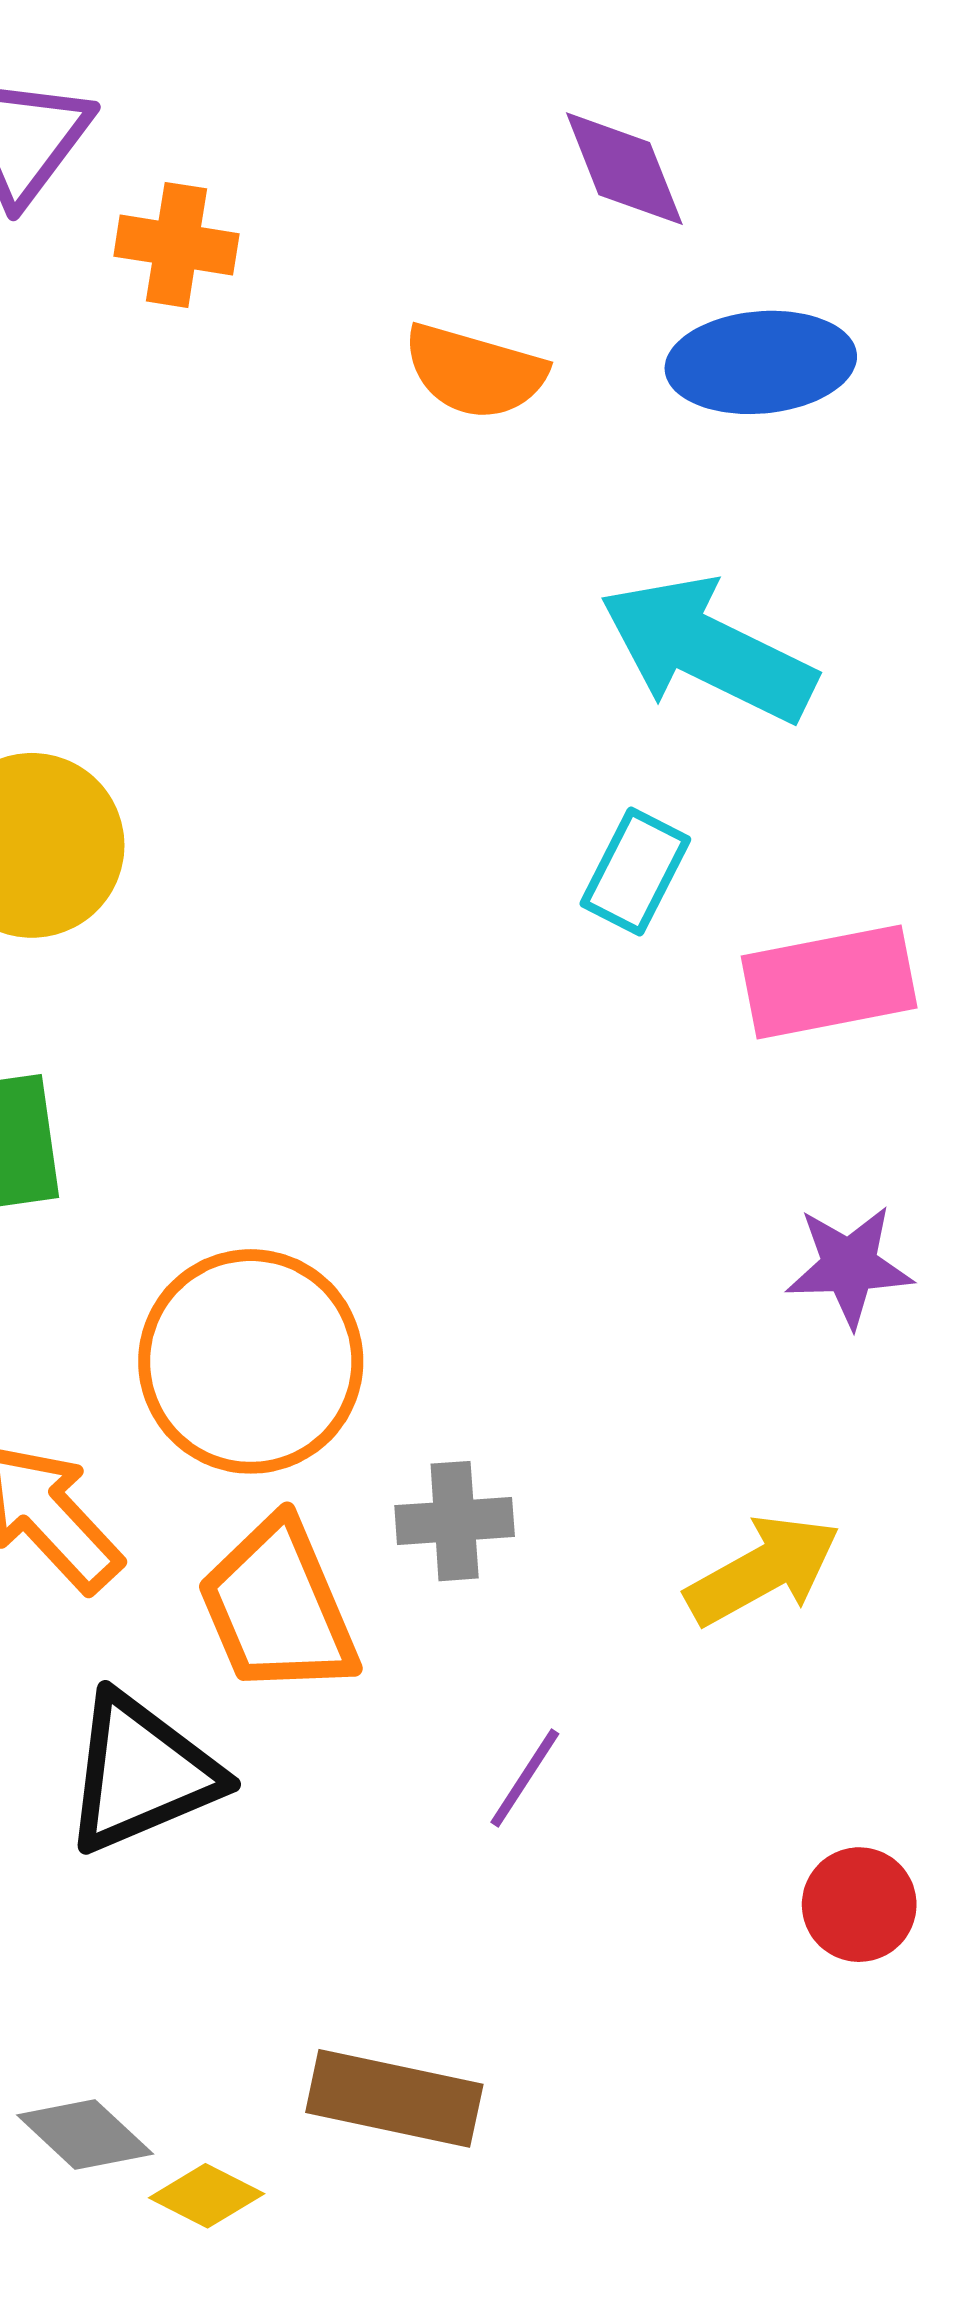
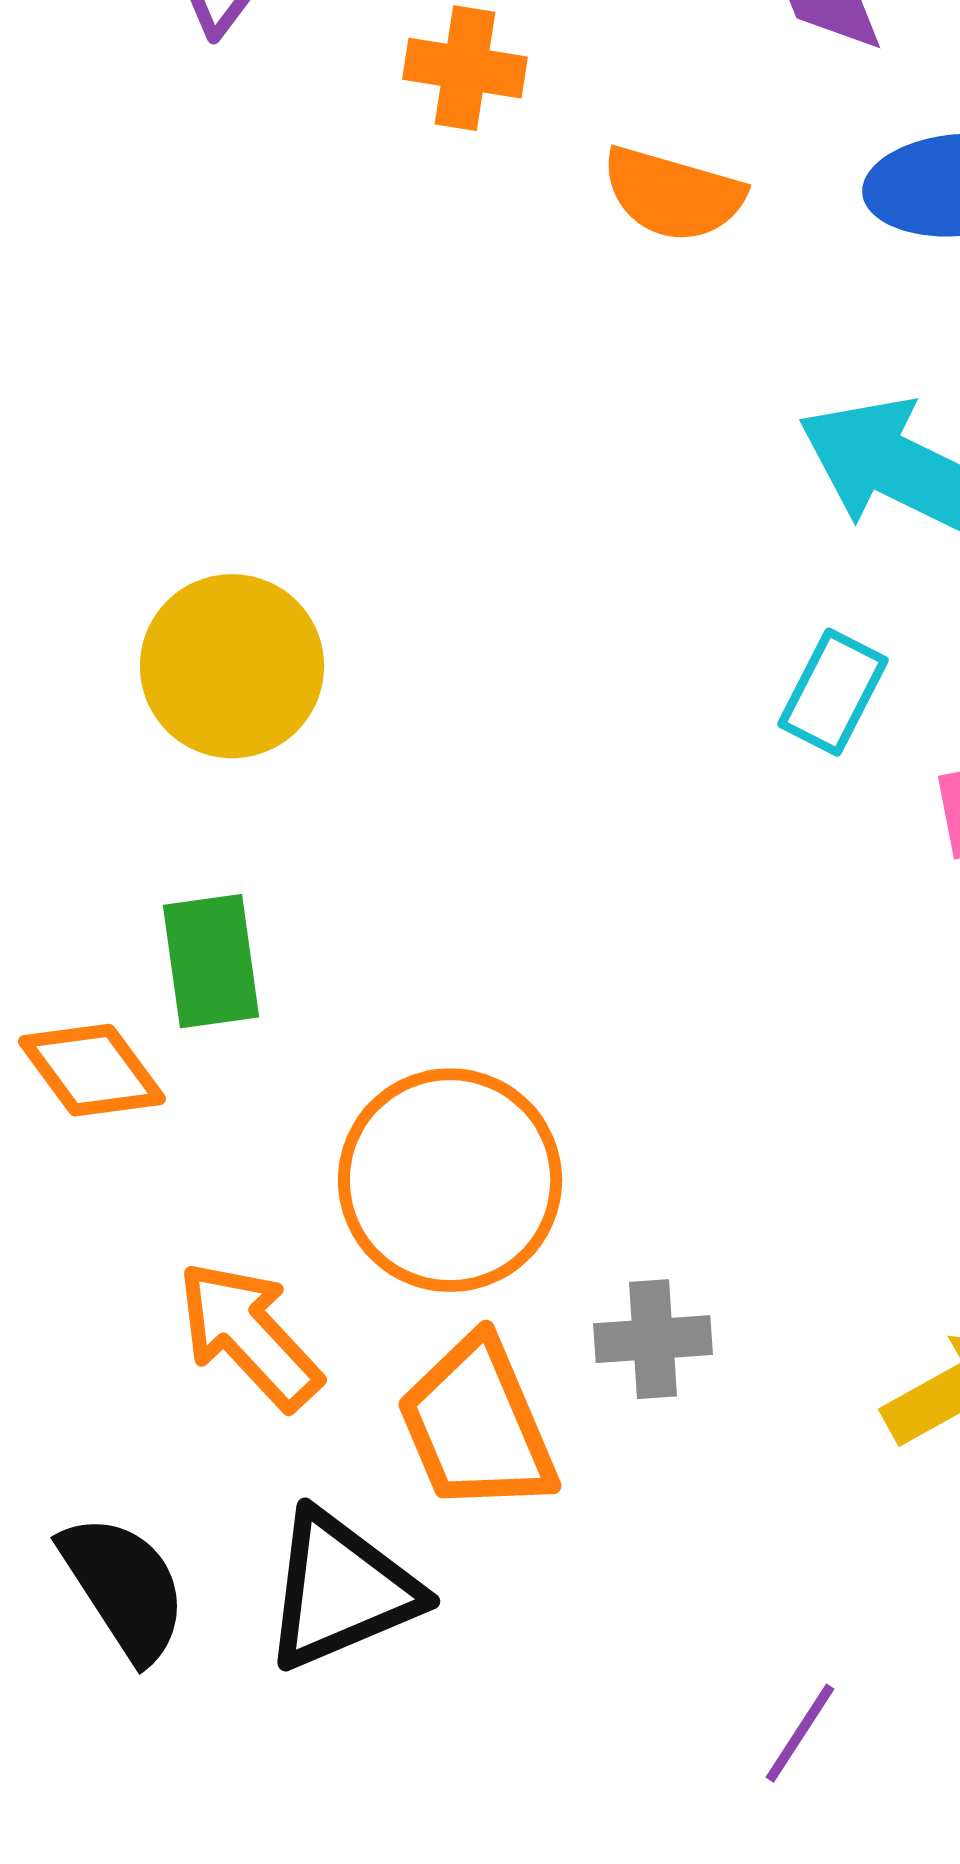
orange cross: (176, 245) -> (465, 68), moved
purple line: (525, 1778) -> (800, 1733), moved

